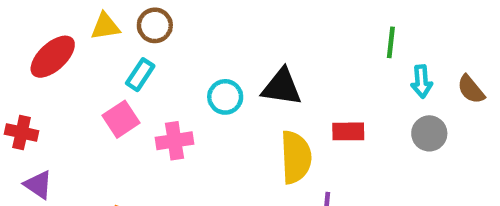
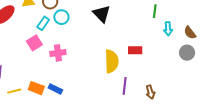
black triangle: (282, 87) -> (102, 14), moved, turned 36
cyan circle: (225, 97) -> (61, 17), moved
gray circle: (429, 133) -> (187, 53), moved

